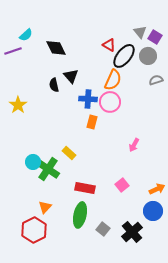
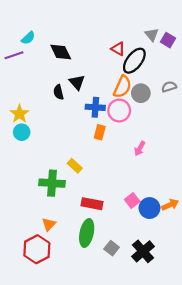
gray circle: (148, 56) -> (141, 93), moved
pink arrow: (134, 145) -> (140, 148), moved
cyan circle: (33, 162) -> (22, 132), moved
green cross: (48, 169) -> (52, 183), turned -30
blue circle: (153, 211) -> (150, 208), moved

